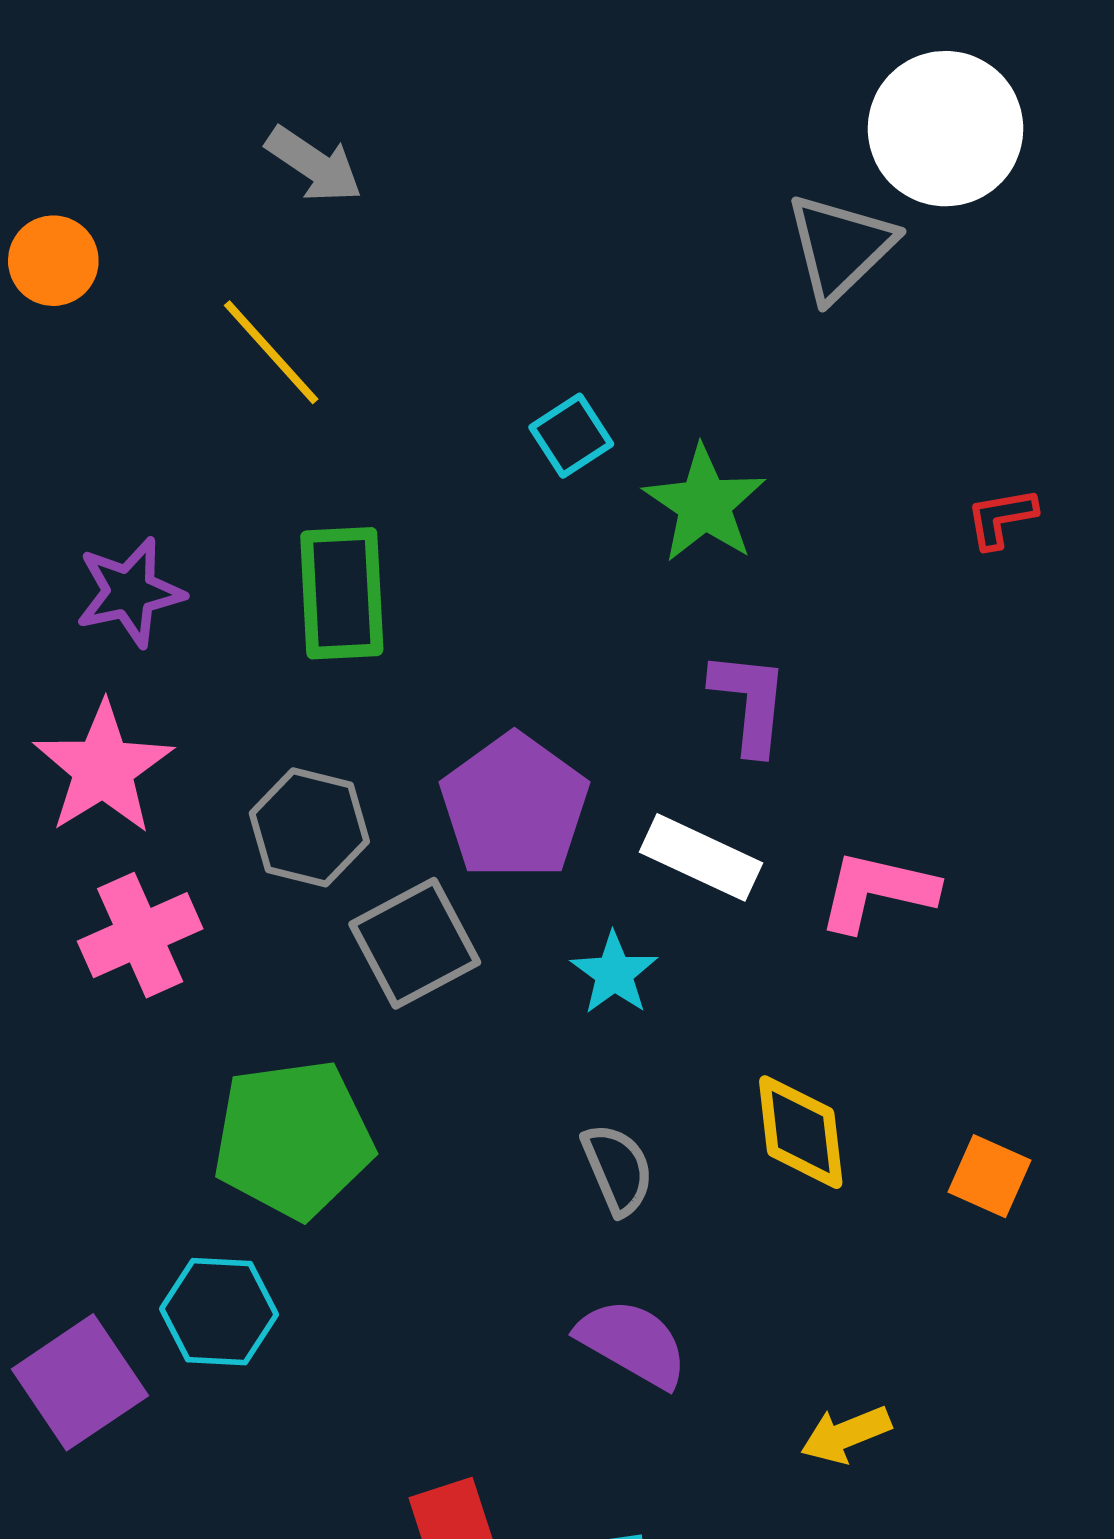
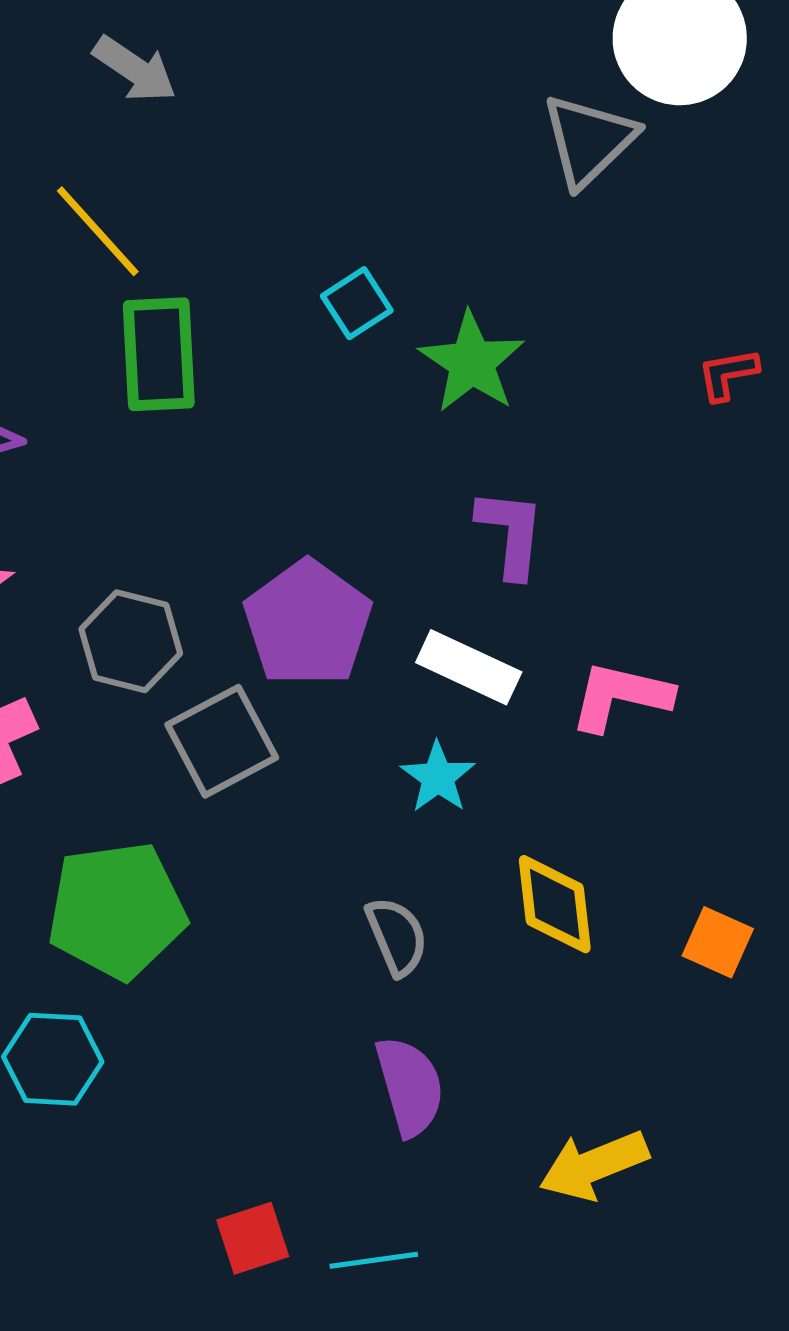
green rectangle: (342, 593) -> (159, 354), moved
cyan star: (614, 973) -> (438, 777), moved
purple semicircle: (633, 1343) -> (410, 1086), turned 44
yellow arrow: (846, 1434) -> (594, 1165), size x1.4

